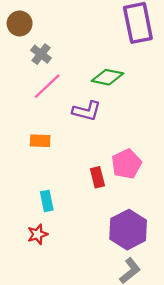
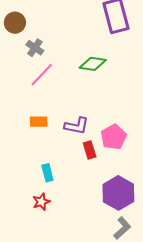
purple L-shape: (87, 111) -> (77, 126), moved

